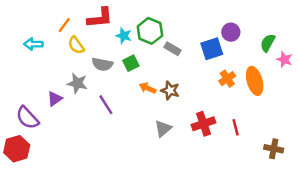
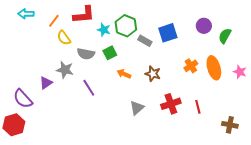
purple circle: (231, 32) -> (204, 26), moved
cyan arrow: (33, 44) -> (26, 14), moved
blue square: (212, 49) -> (168, 33), moved
pink star: (284, 59) -> (240, 72), moved
brown star: (170, 90) -> (153, 74), moved

